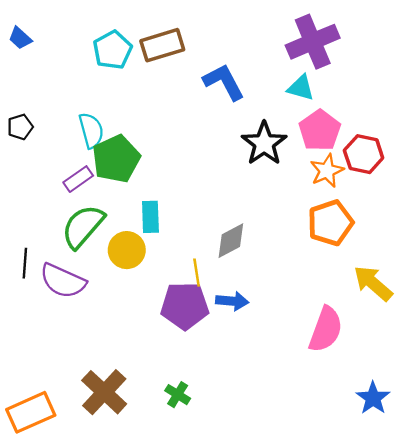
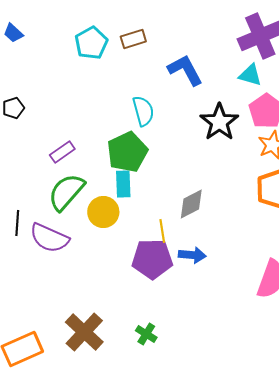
brown rectangle: (162, 45) -> (133, 39), size x0.7
cyan semicircle: (91, 130) -> (143, 111), moved
green pentagon: (116, 159) -> (127, 152), moved

